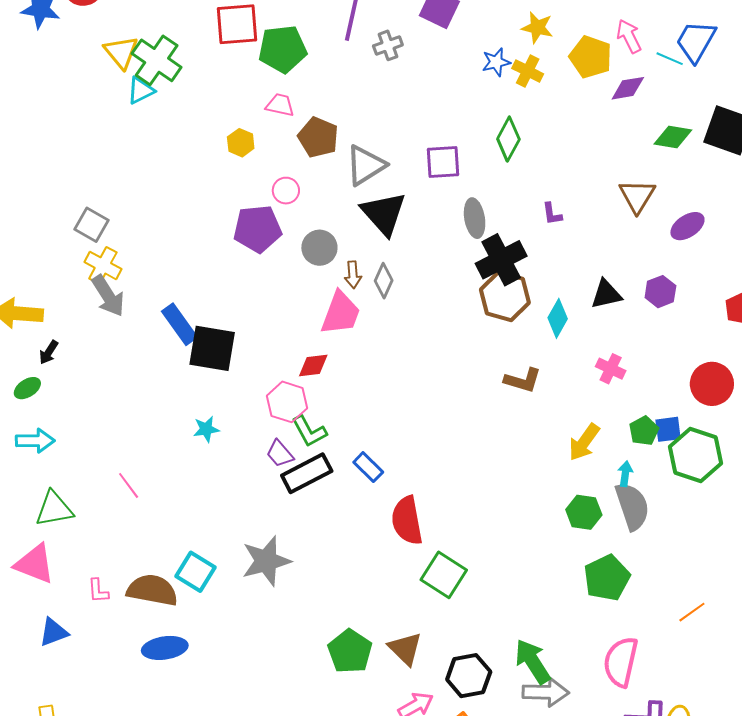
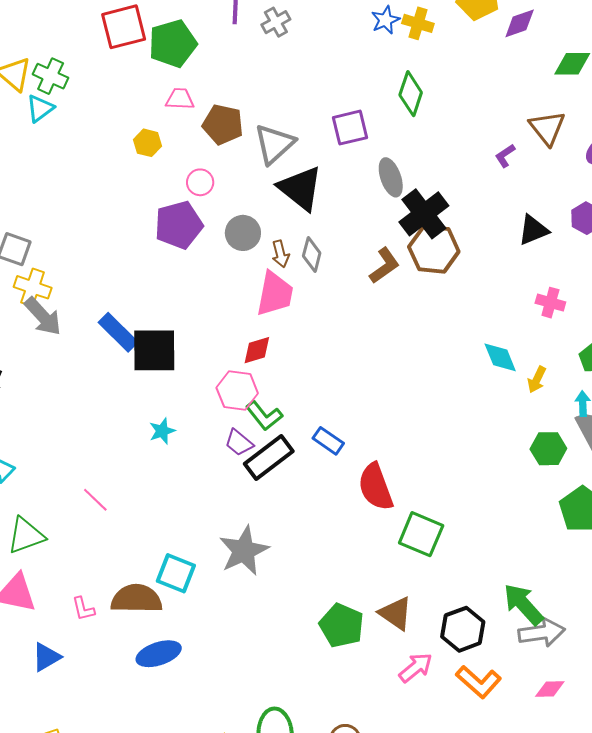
green cross: (157, 60) -> (51, 76), size x0.7
purple L-shape: (552, 214) -> (505, 156), moved, turned 75
cyan diamond: (558, 318) -> (500, 357), moved, turned -42
brown L-shape: (523, 380) -> (384, 266), moved, turned -42
yellow arrow: (584, 442) -> (537, 380), size x0.7

